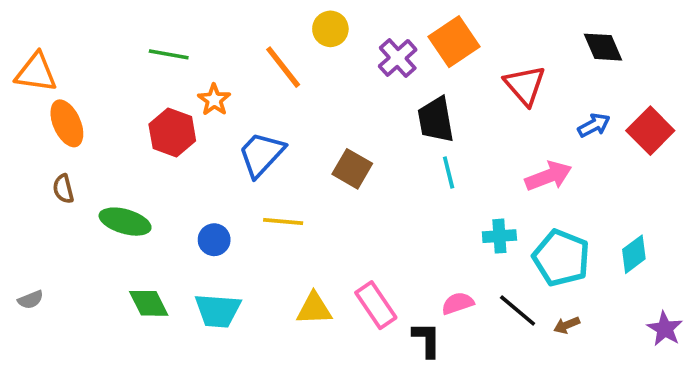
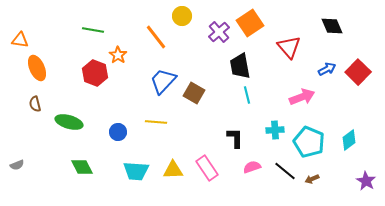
orange triangle: (36, 73) -> (20, 40), size x0.7
blue trapezoid: (261, 154) -> (163, 81), moved
cyan trapezoid: (218, 311) -> (136, 171), moved
black L-shape: (427, 340) -> (235, 138), moved

